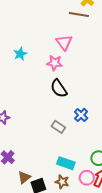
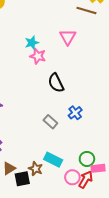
cyan star: (20, 54) -> (32, 43), moved
pink star: (55, 63) -> (38, 56), moved
brown star: (62, 182) -> (36, 169), moved

